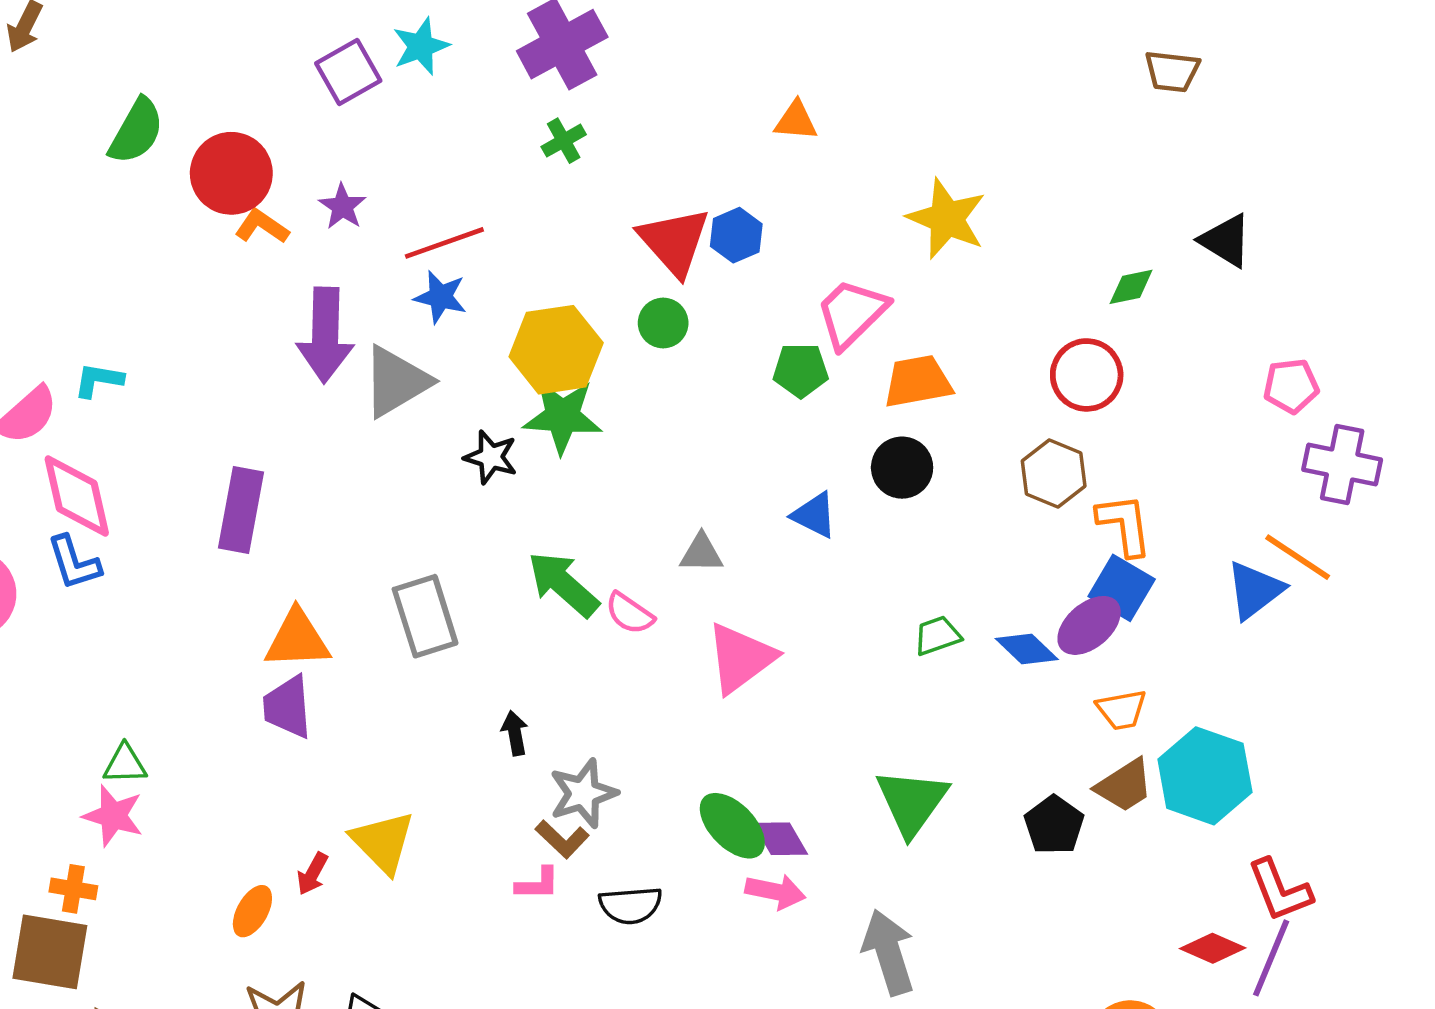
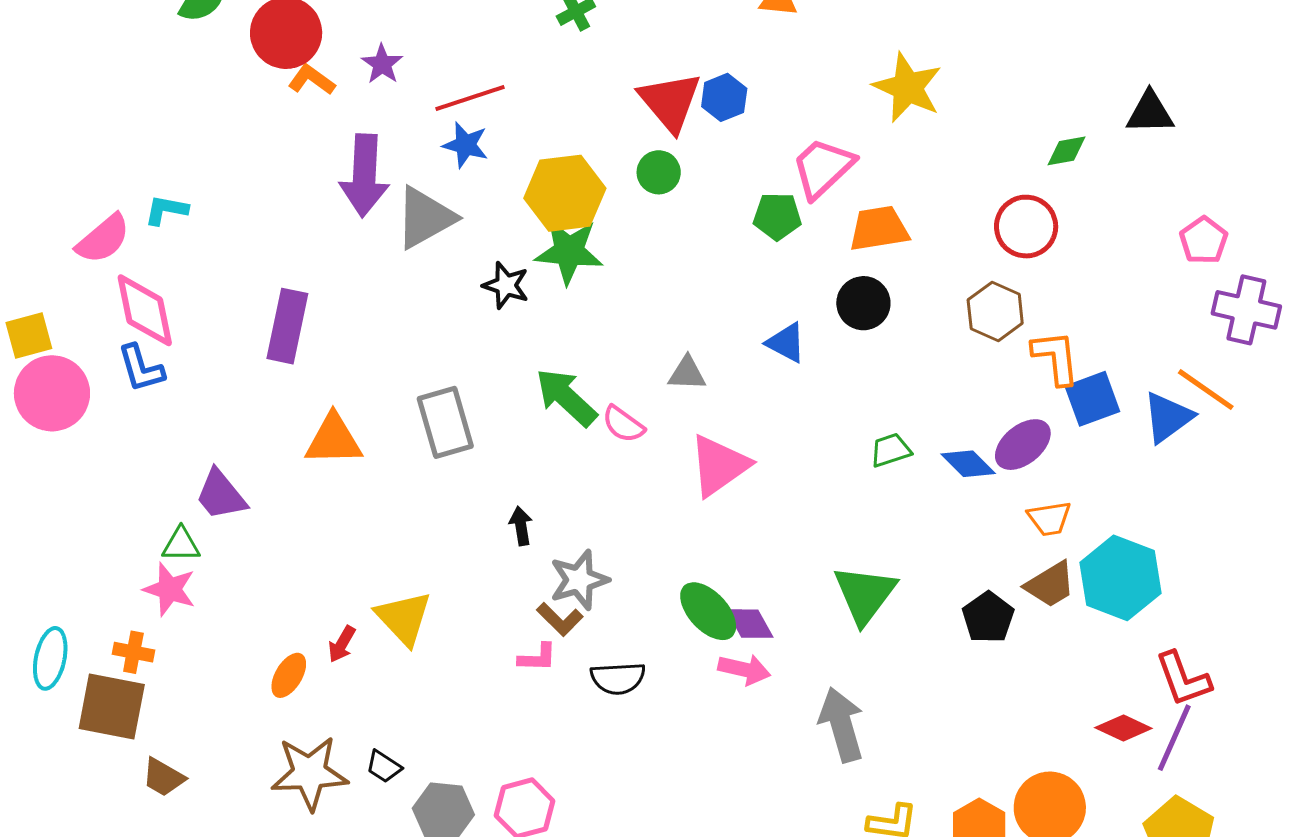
black triangle: (1226, 241) -> (1150, 113), turned -34
pink pentagon: (1291, 386) -> (1204, 240), turned -30
blue square: (1122, 588) -> (1092, 399), moved, turned 38
purple trapezoid: (288, 707) -> (221, 495), moved, turned -36

